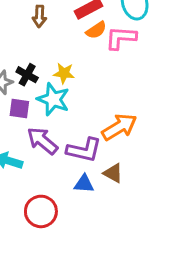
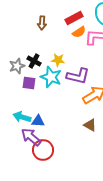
purple arrow: (42, 141) -> (31, 137), moved
purple L-shape: (84, 150) -> (78, 76), moved
blue triangle: (84, 184) -> (38, 121), moved

